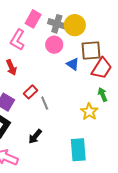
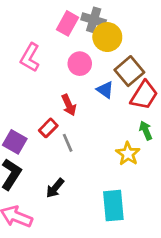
pink rectangle: (33, 19) -> (68, 23), moved
gray cross: (57, 24) -> (94, 20), moved
brown square: (91, 50) -> (129, 71), turned -35
red arrow: (11, 67) -> (69, 105), moved

